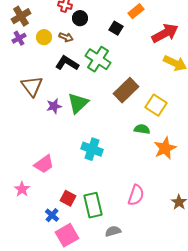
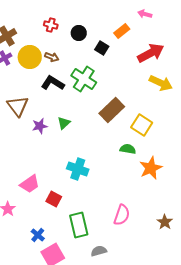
black circle: (80, 18) -> (79, 33), moved
yellow circle: (44, 37) -> (30, 57), size x1.5
green triangle: (78, 103) -> (64, 123), size x0.6
red square: (68, 198) -> (54, 199), moved

